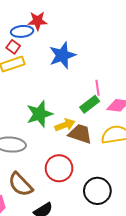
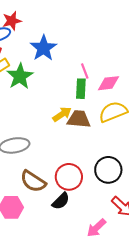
green rectangle: (90, 104) -> (81, 89), turned -36
green star: (39, 114) -> (20, 76), moved
red circle: (59, 168) -> (69, 177), moved

